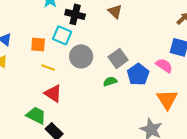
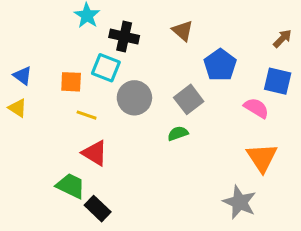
blue pentagon: (138, 74) -> (220, 65), moved

